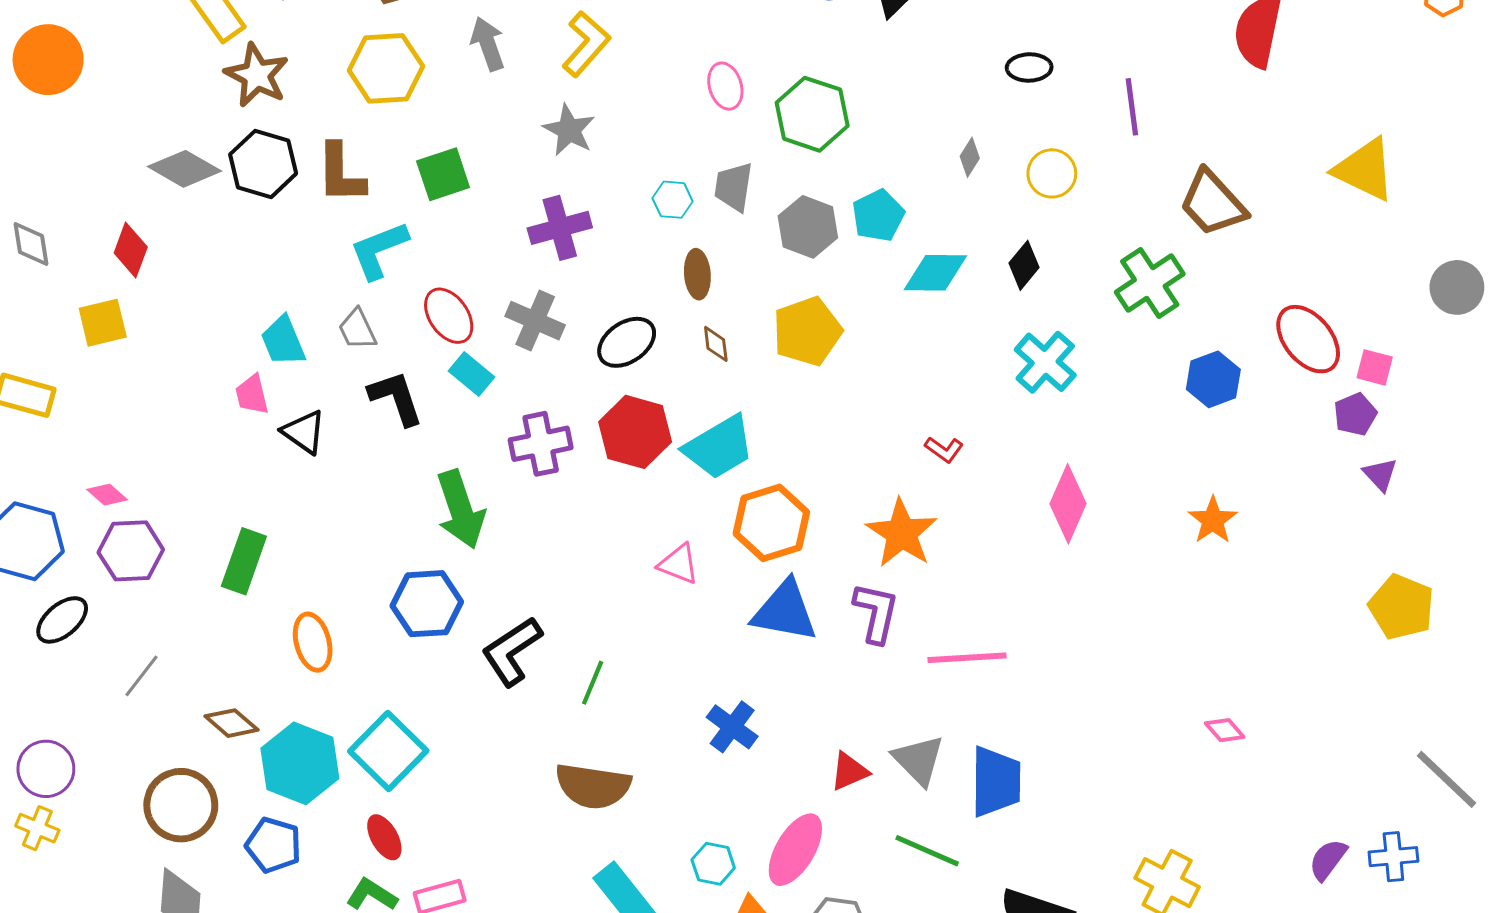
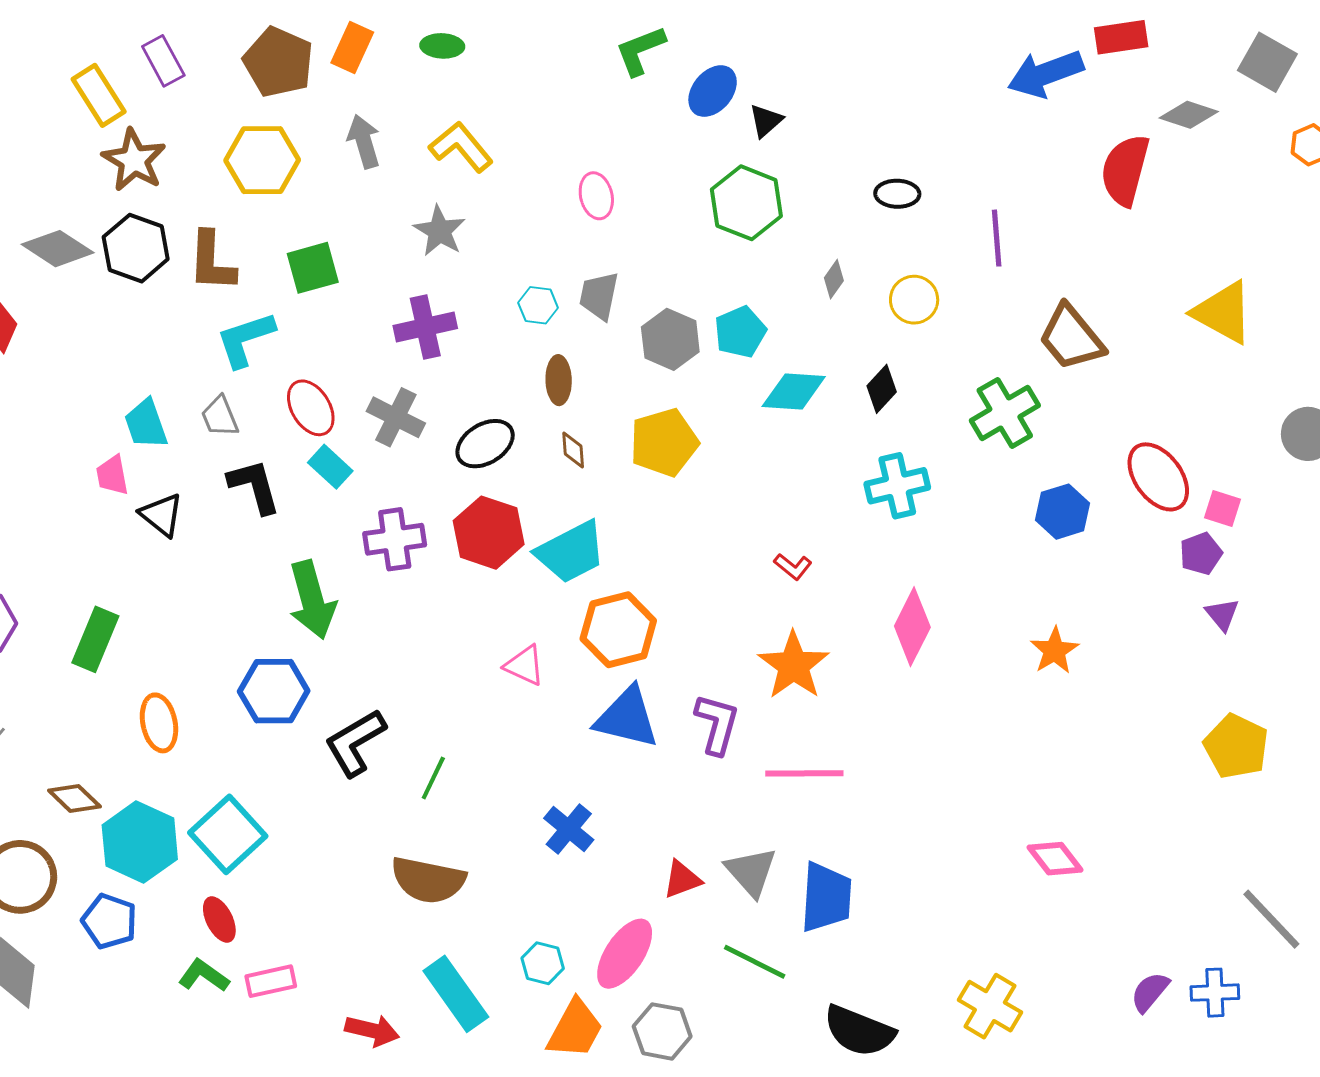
yellow L-shape: (586, 44) -> (461, 147), turned -84
green hexagon: (812, 114) -> (746, 203), moved
cyan cross: (1045, 362) -> (897, 486), turned 32
orange star: (902, 533) -> (794, 665), moved
pink diamond: (1225, 730) -> (1055, 859), size x1.4

